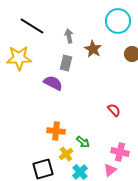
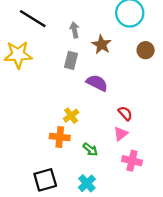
purple semicircle: (53, 83) -> (97, 83), moved
yellow cross: (66, 154) -> (71, 116), moved
pink triangle: (110, 170) -> (121, 134), moved

